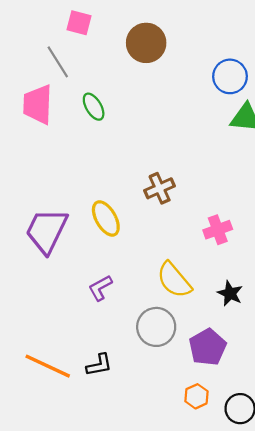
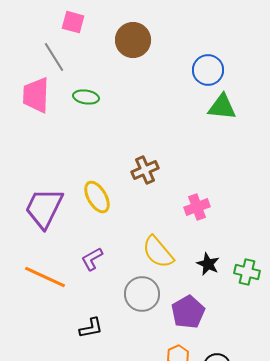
green ellipse: (94, 107) -> (86, 97), turned -50
orange line: (48, 366) -> (45, 277), moved

